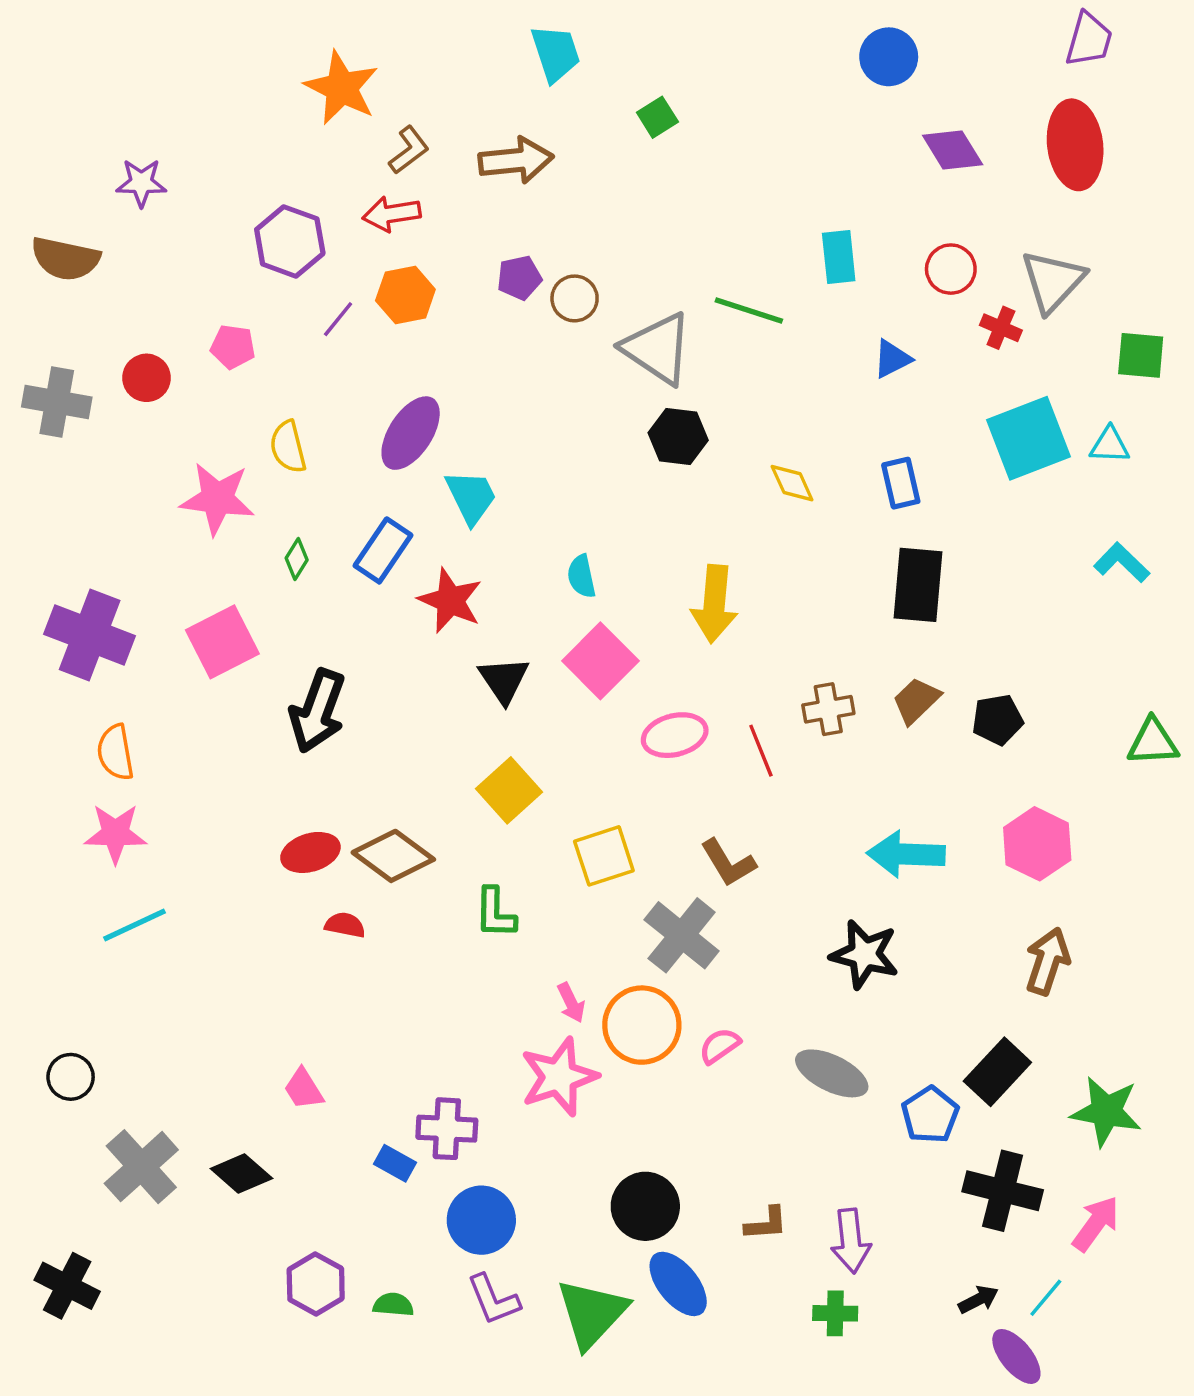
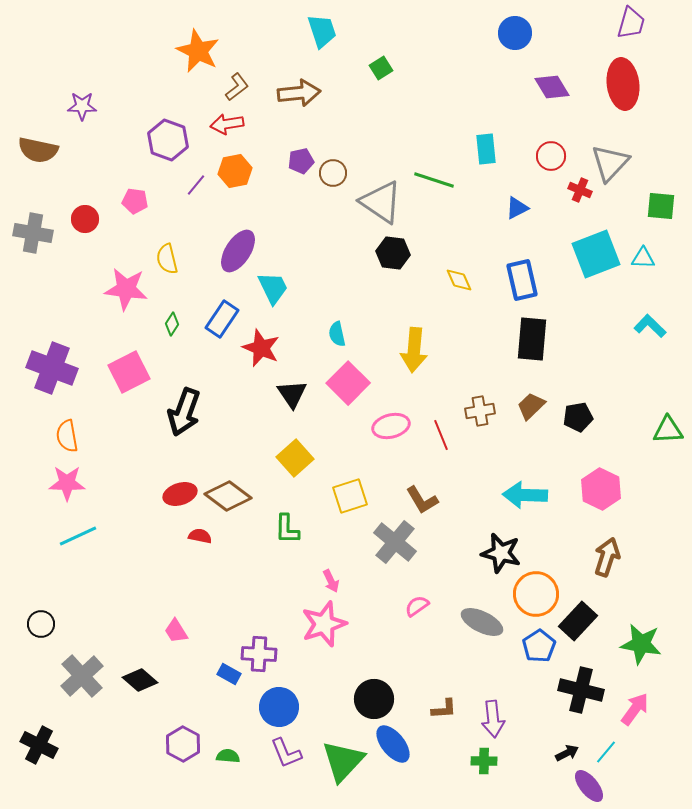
blue rectangle: (901, 483) -> (522, 280), size x1.4
orange circle: (642, 1025) -> (536, 594), moved

